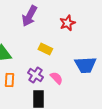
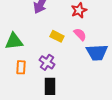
pink semicircle: (56, 78) -> (80, 34), moved

